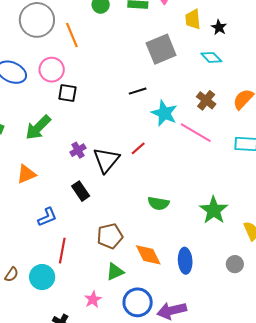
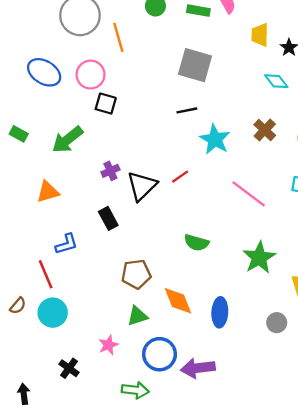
gray square: (161, 49) -> (195, 65), moved, turned 32
pink line: (196, 133) -> (249, 194), moved
red line: (62, 251) -> (46, 274), moved, turned -40

